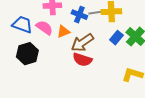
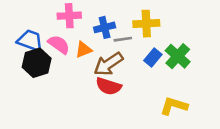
gray line: (95, 13) -> (123, 39), moved
blue cross: (79, 15) -> (105, 27), turned -35
black hexagon: (27, 54) -> (37, 63), moved

